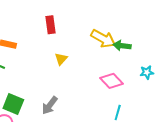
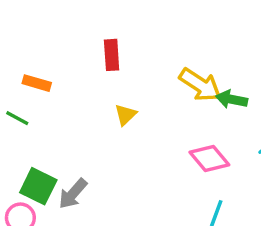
gray arrow: (50, 105) -> (73, 194), moved

